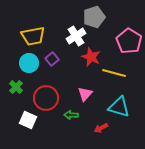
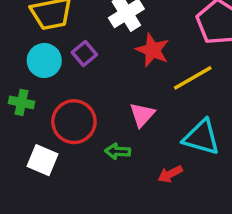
yellow line: (114, 73) -> (193, 78), turned -45
green cross: (16, 87) -> (22, 102), turned -32

